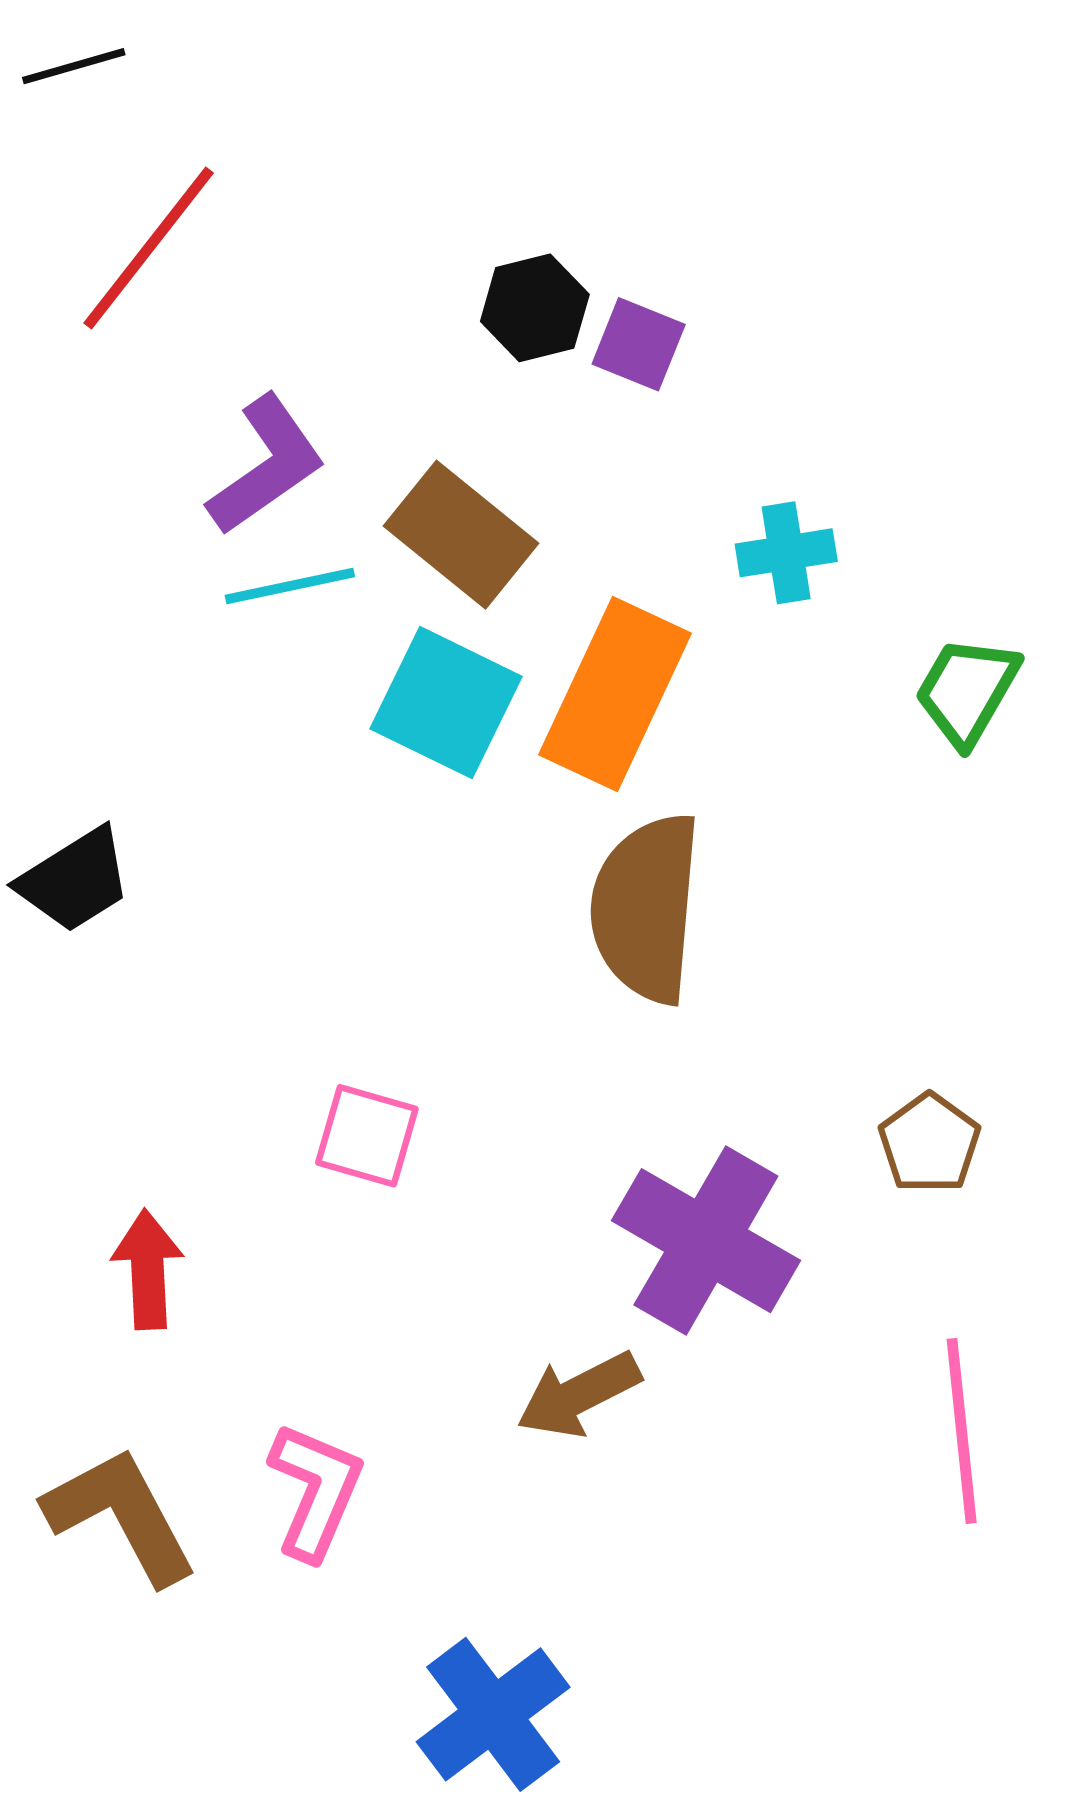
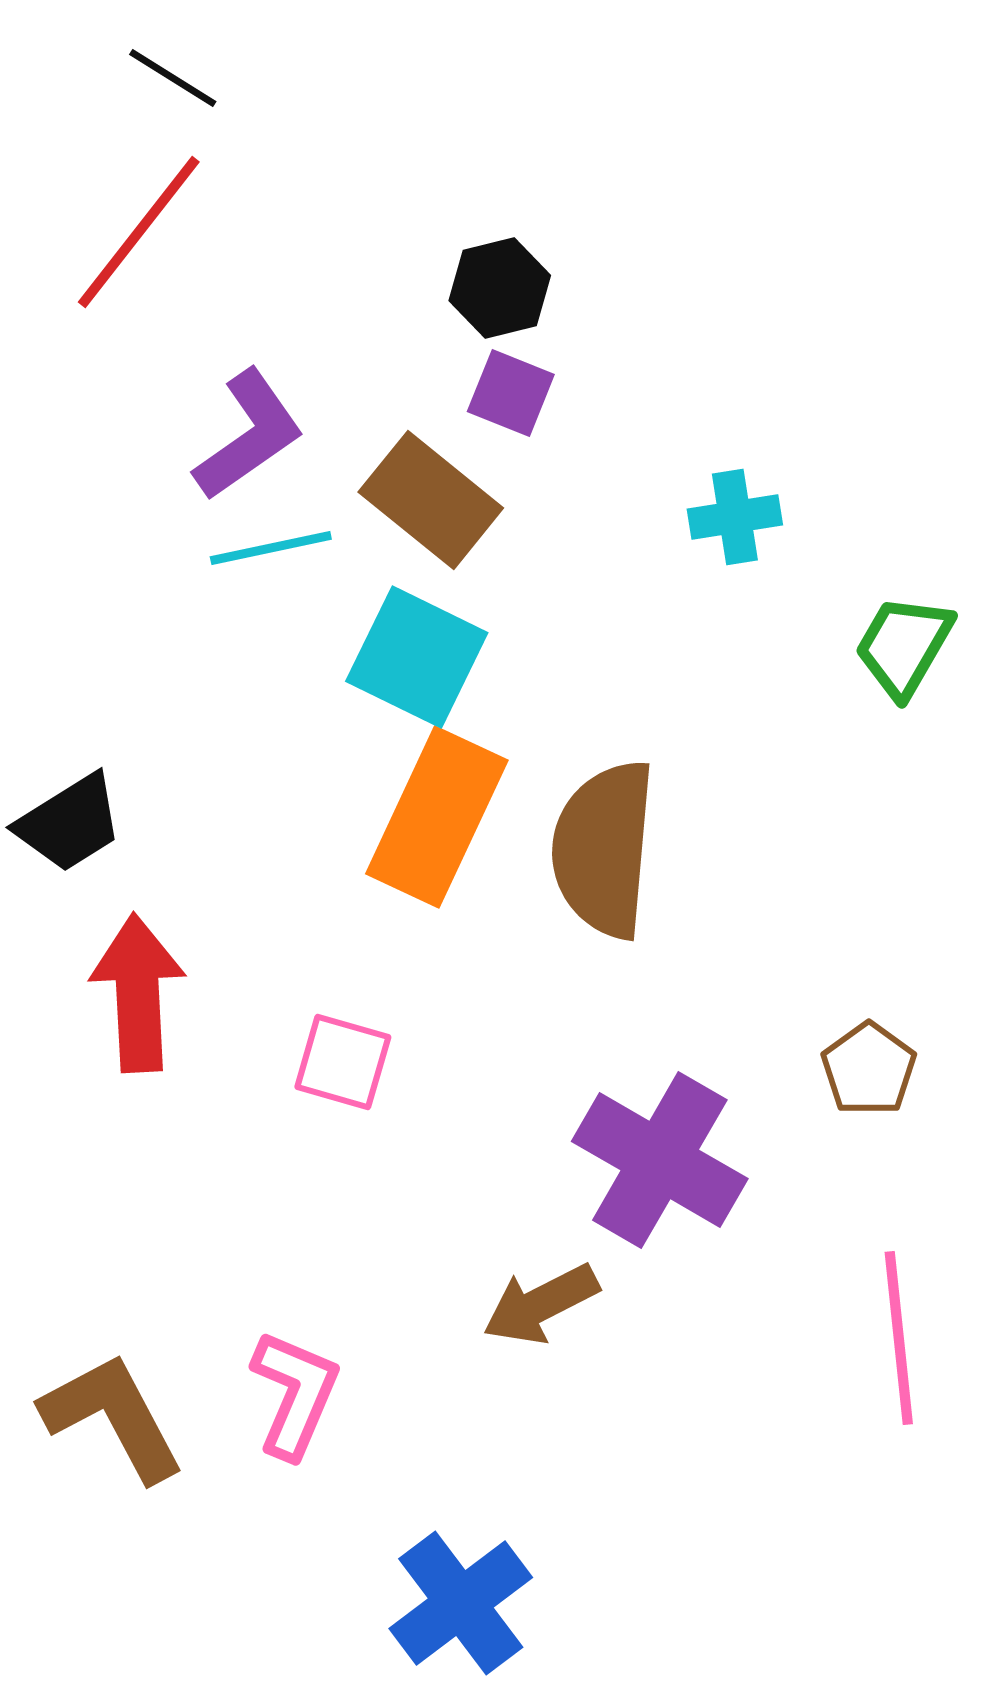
black line: (74, 66) -> (173, 78), moved, turned 48
purple square: (639, 344) -> (511, 393), moved
orange rectangle: (615, 694) -> (437, 817), moved
red arrow: (148, 1269) -> (138, 993), moved, size x1.4

